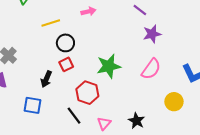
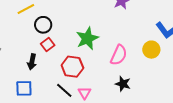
pink semicircle: (151, 69) -> (119, 55), moved
yellow circle: (174, 102) -> (151, 50), moved
pink triangle: (104, 123) -> (84, 93), moved

